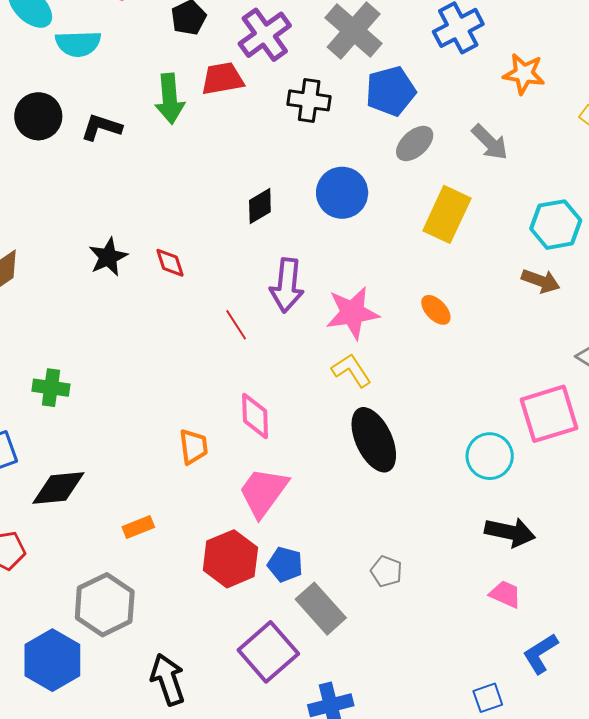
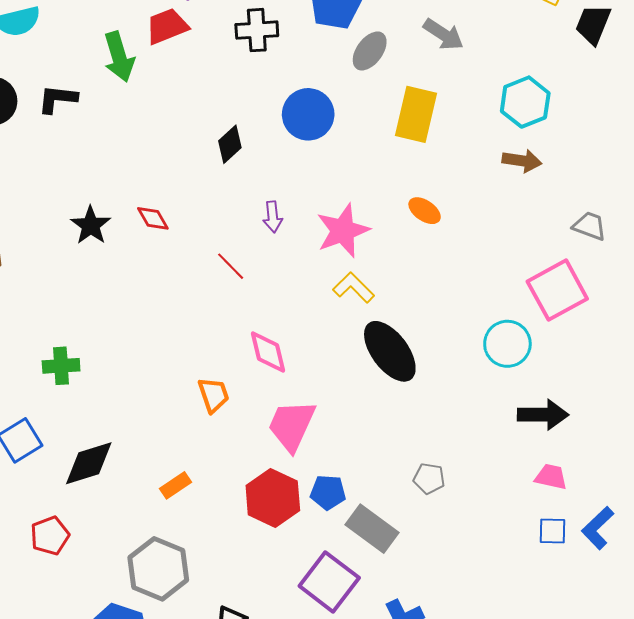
purple arrow: (287, 285) -> (273, 217), size x0.6
blue square: (488, 698) -> (553, 531), moved, turned 32

